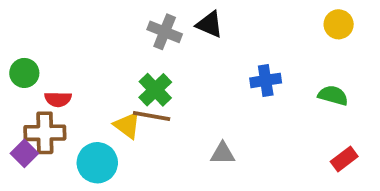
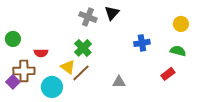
black triangle: (210, 24) -> (112, 13), turned 49
yellow circle: (339, 24) -> (181, 24), moved
red semicircle: (58, 99) -> (41, 53), moved
brown line: (152, 116) -> (81, 73), moved, turned -54
red rectangle: (344, 159) -> (168, 74), moved

